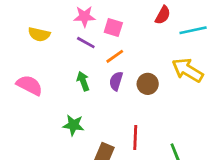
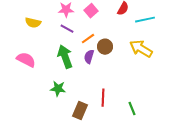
pink square: (113, 27) -> (91, 11), moved, turned 32
green arrow: (83, 81) -> (65, 57), size x1.6
brown circle: (148, 84) -> (105, 47), moved

